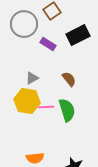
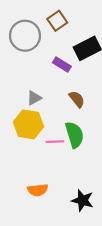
purple rectangle: (48, 44) -> (62, 64), moved
pink line: (46, 107) -> (55, 142), moved

